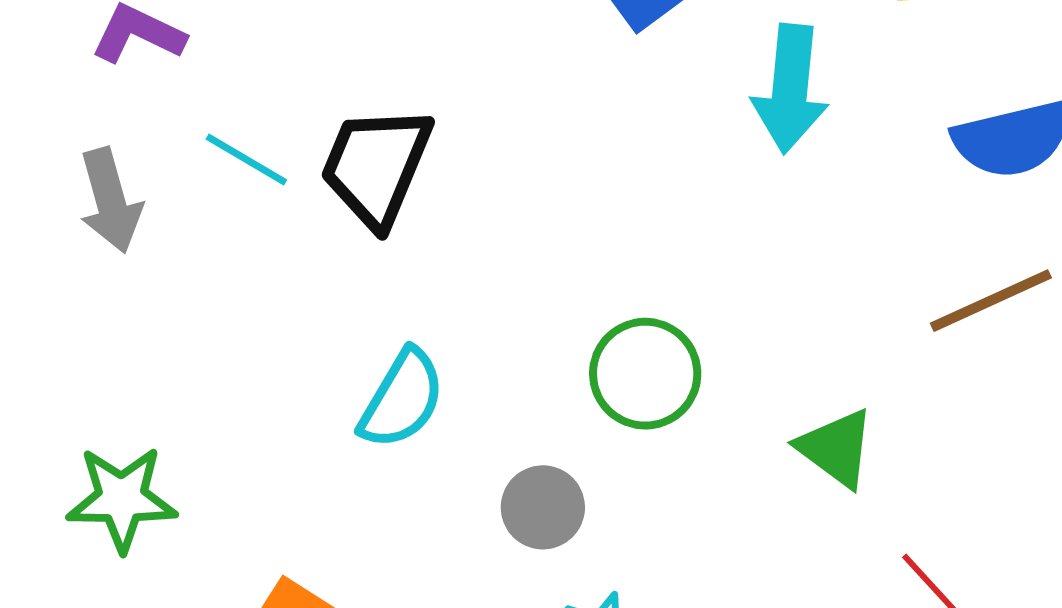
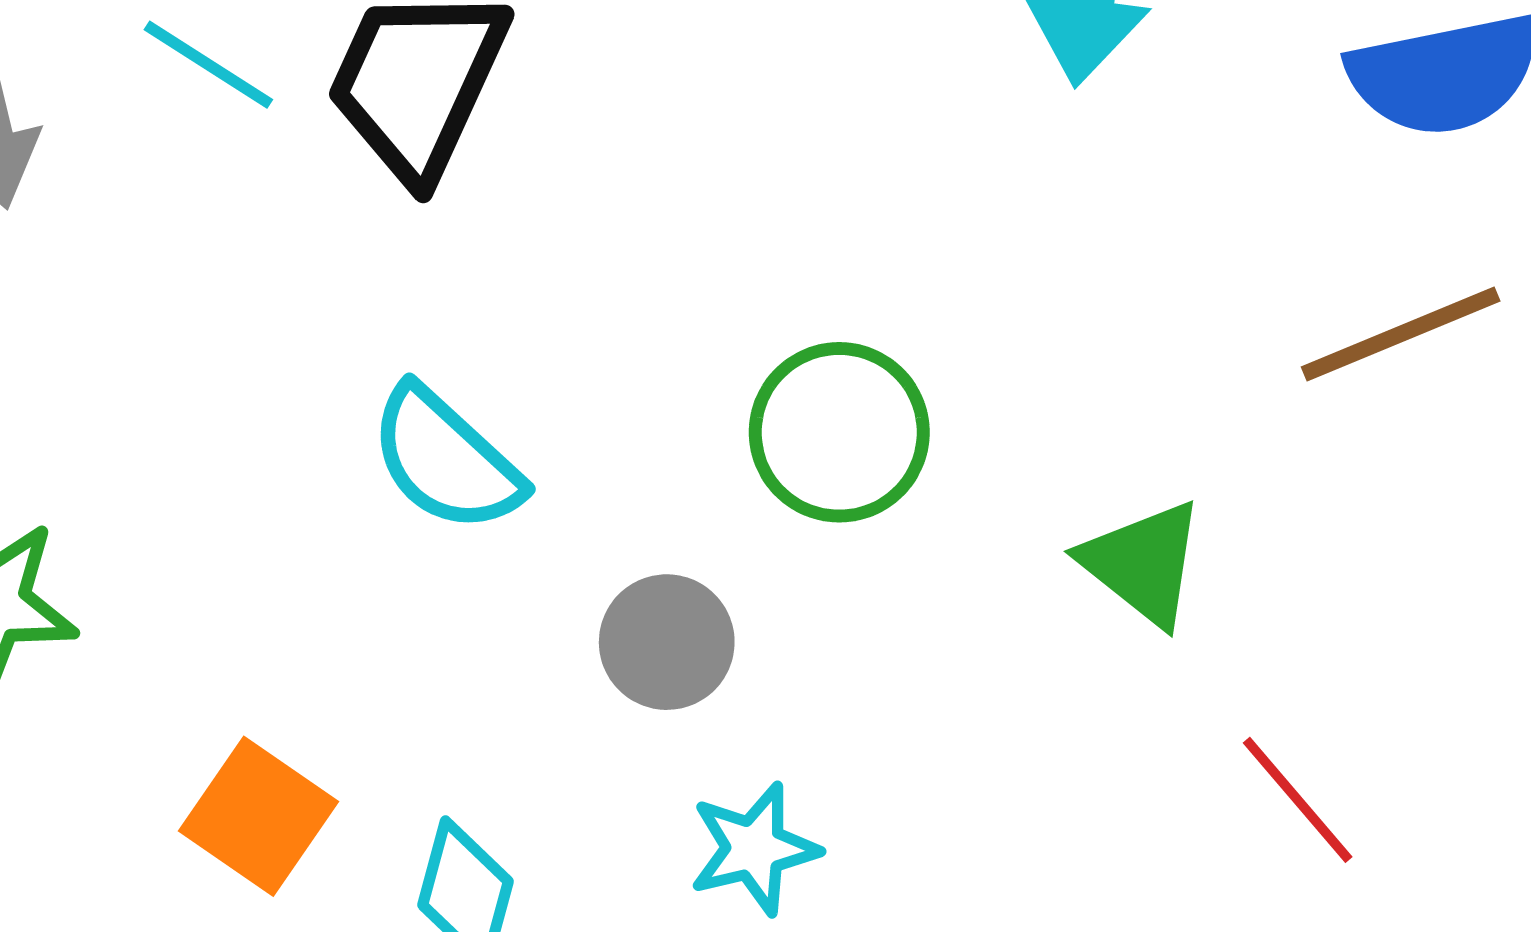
cyan semicircle: (402, 399) -> (446, 460), turned 100

